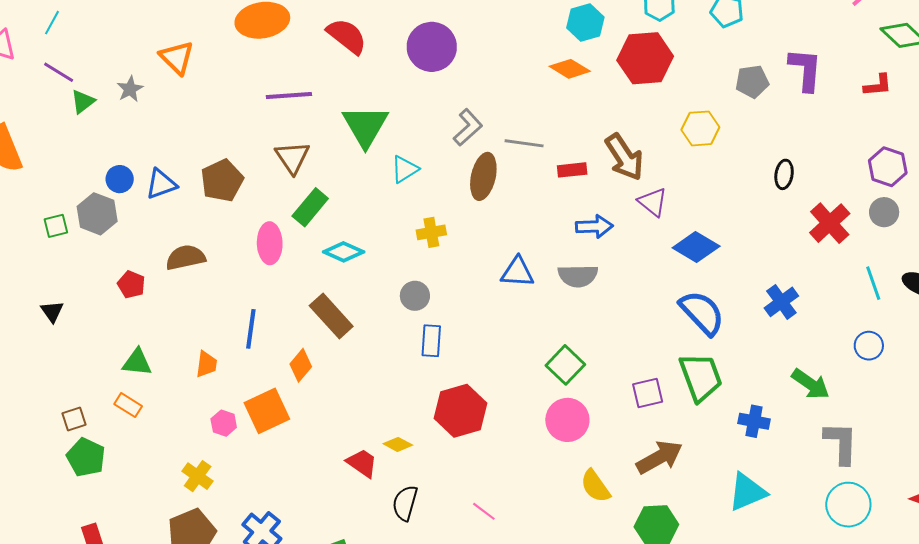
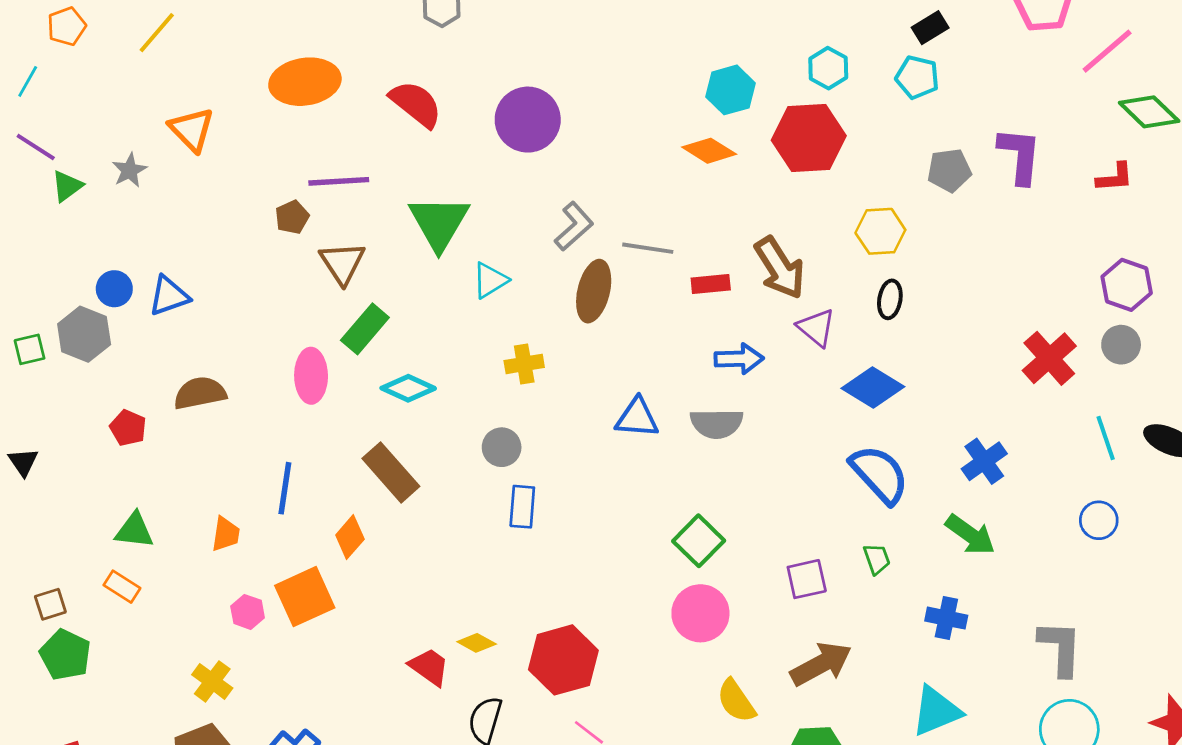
black ellipse: (784, 174) -> (890, 299), moved
brown pentagon: (222, 181) -> (292, 217), moved, size x0.6
green trapezoid: (701, 377) -> (877, 559), size x0.5
green arrow: (810, 384) -> (970, 535), moved
red hexagon: (460, 411) -> (563, 660), moved

